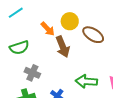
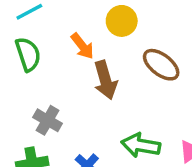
yellow circle: (70, 21) -> (122, 21), moved
green semicircle: (19, 48) -> (28, 54), moved, turned -96

